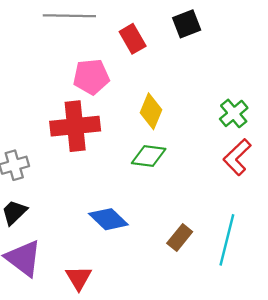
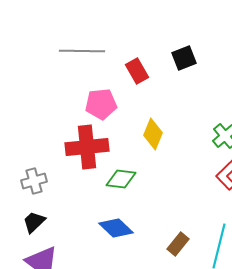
green diamond: (149, 156) -> (121, 179), moved

